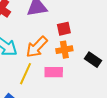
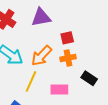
black rectangle: (93, 60) -> (89, 78), moved
pink rectangle: (54, 72) -> (59, 90), moved

